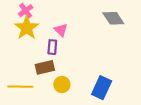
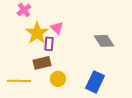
gray diamond: (113, 18) -> (104, 41), moved
yellow star: (27, 28) -> (37, 33), moved

